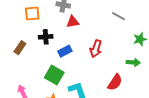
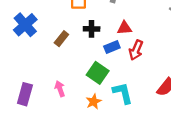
red triangle: (73, 22) -> (124, 28), moved
red arrow: (96, 49) -> (136, 50), moved

